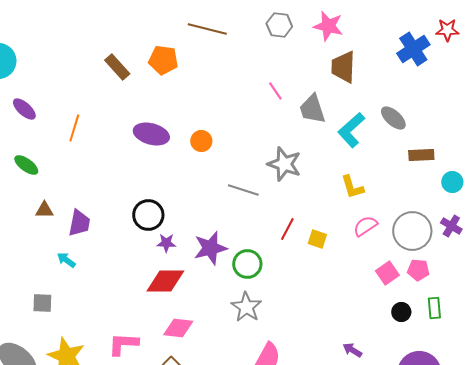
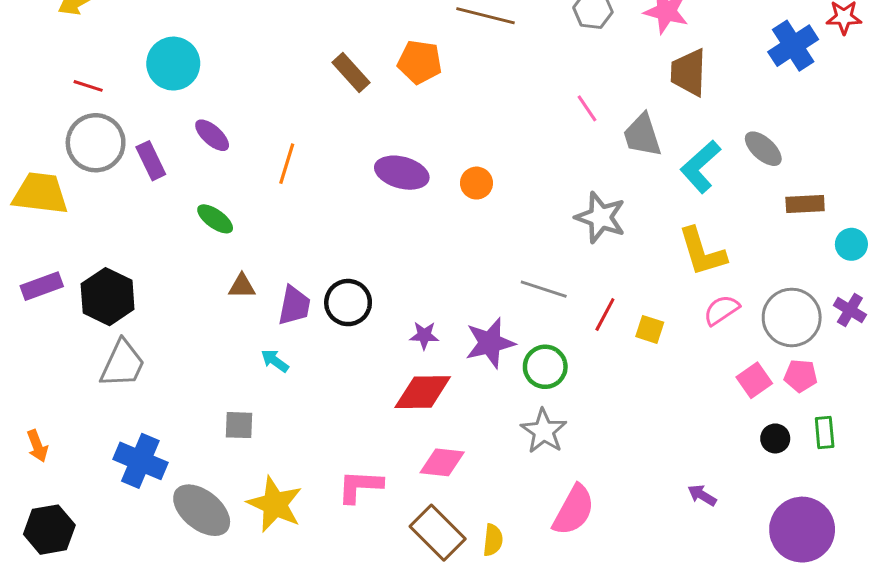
yellow L-shape: (352, 187) -> (702, 252), size x1.4
gray line: (243, 190) -> (544, 289), moved
black circle: (148, 215) -> (348, 303), moved

